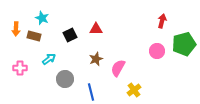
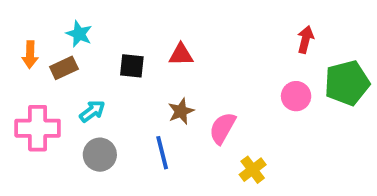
black square: (70, 35) -> (132, 66), turned 32
brown rectangle: (34, 36) -> (64, 68), turned -40
pink cross: (20, 68) -> (38, 128), size x1.6
gray circle: (65, 79) -> (100, 155), moved
blue line: (91, 92) -> (162, 153), moved

